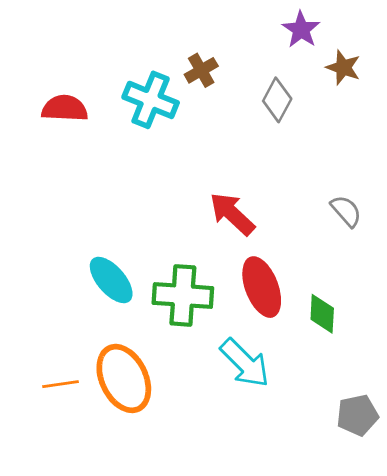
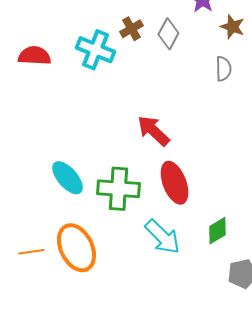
gray diamond: (277, 100) -> (168, 34), moved
gray semicircle: (346, 211) -> (223, 69), moved, turned 40
green diamond: (322, 314) -> (217, 231), moved, turned 56

